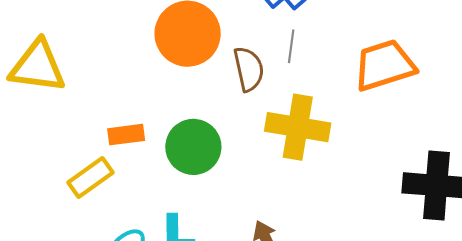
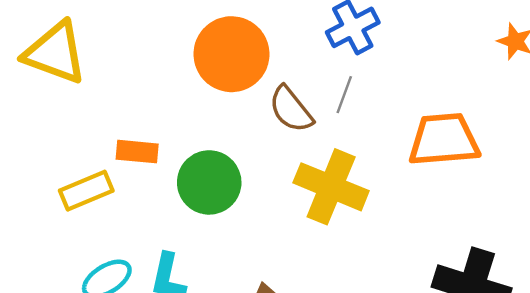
brown semicircle: (249, 69) -> (291, 109), turned 141

